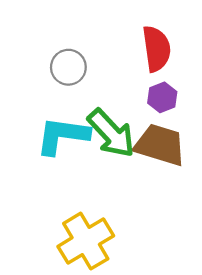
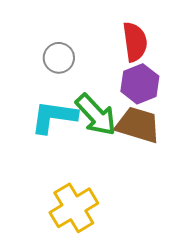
purple hexagon: (162, 97) -> (140, 84), size x1.5

